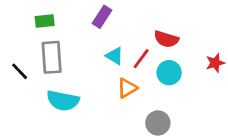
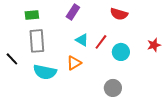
red semicircle: (166, 39) -> (119, 14), moved
black line: (20, 71) -> (12, 59), moved
orange triangle: (127, 88) -> (74, 63), moved

